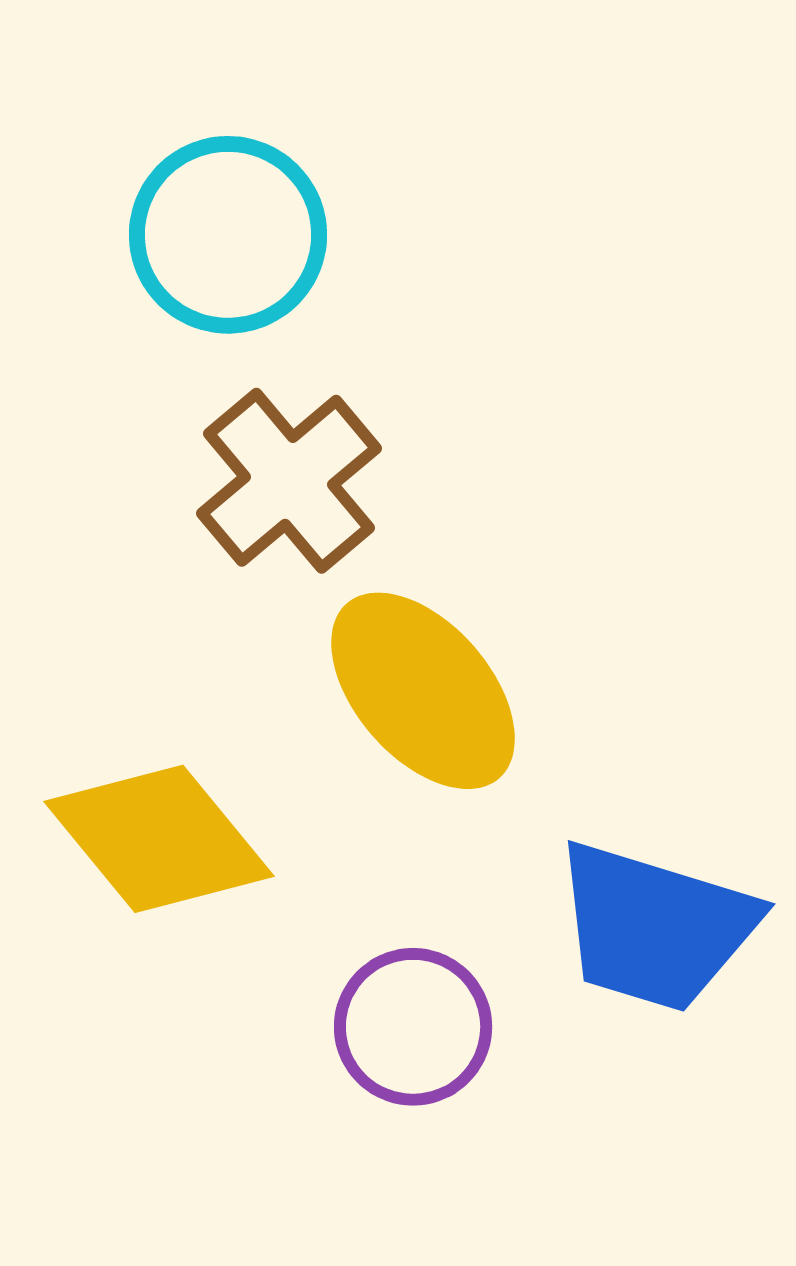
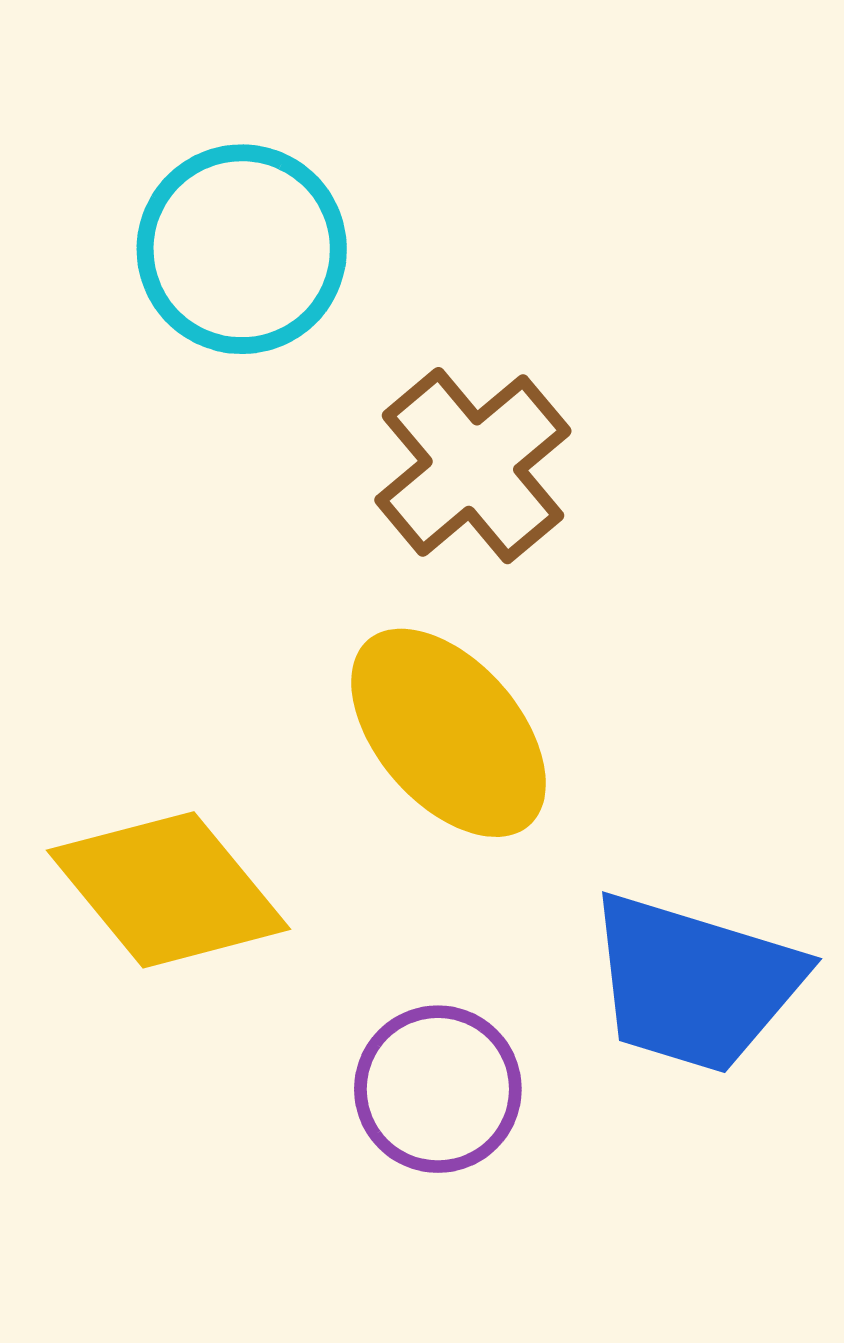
brown cross: (289, 481) -> (473, 466), moved

